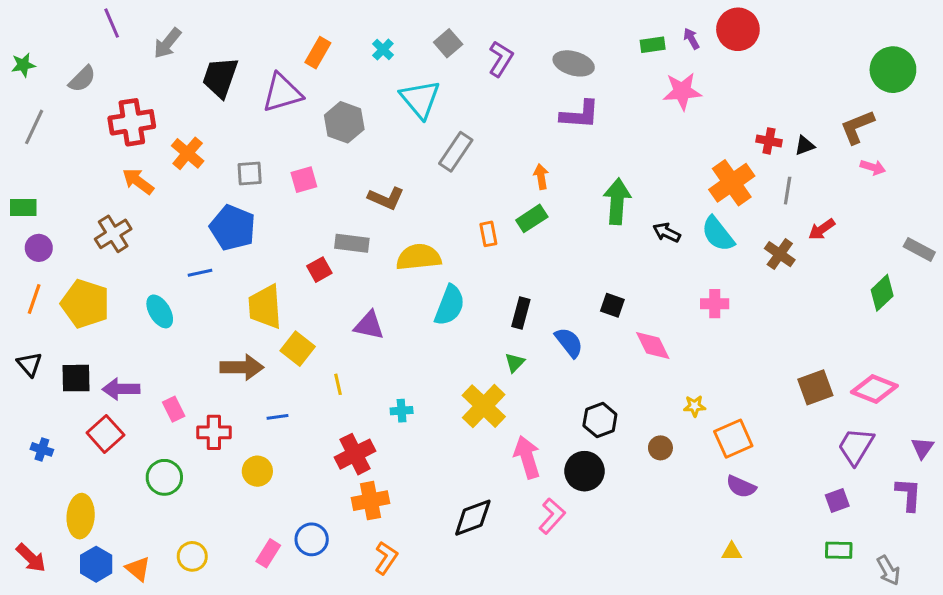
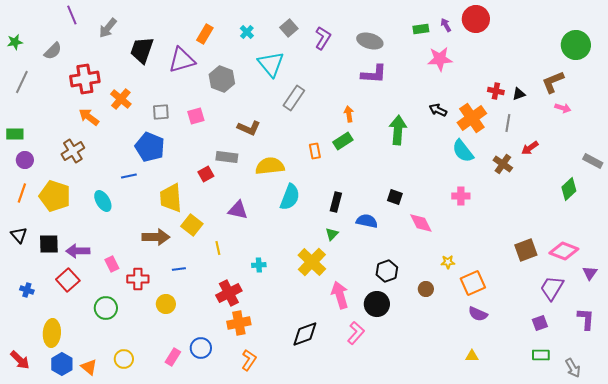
black arrow: (667, 232) -> (438, 110), moved
blue semicircle: (569, 342) -> (367, 221), turned -40
purple triangle: (922, 448) -> (590, 273), moved

